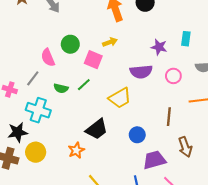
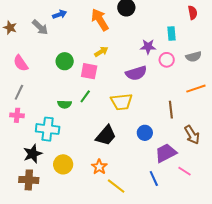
pink semicircle: (48, 58) -> (21, 63), moved
pink circle: (173, 76) -> (167, 60), moved
gray line: (33, 78) -> (19, 92), moved
yellow trapezoid: (120, 98) -> (121, 102), turned 35
orange star: (76, 150) -> (99, 167), moved
yellow circle: (36, 152) -> (63, 164), moved

